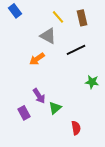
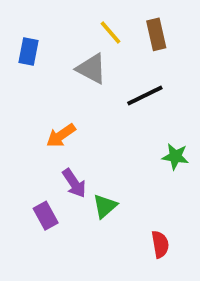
blue rectangle: (15, 11) -> (28, 52), moved, turned 48
orange arrow: (37, 59) -> (61, 135), moved
red semicircle: (76, 128) -> (160, 244), moved

